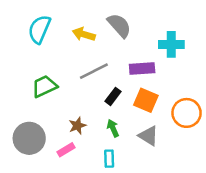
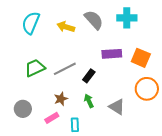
cyan cross: (171, 44) -> (127, 18), moved
gray line: (94, 71) -> (65, 69), moved
orange square: (146, 100) -> (141, 58), moved
gray circle: (29, 138) -> (23, 109), size x0.7
cyan rectangle: (109, 159) -> (75, 125), moved

